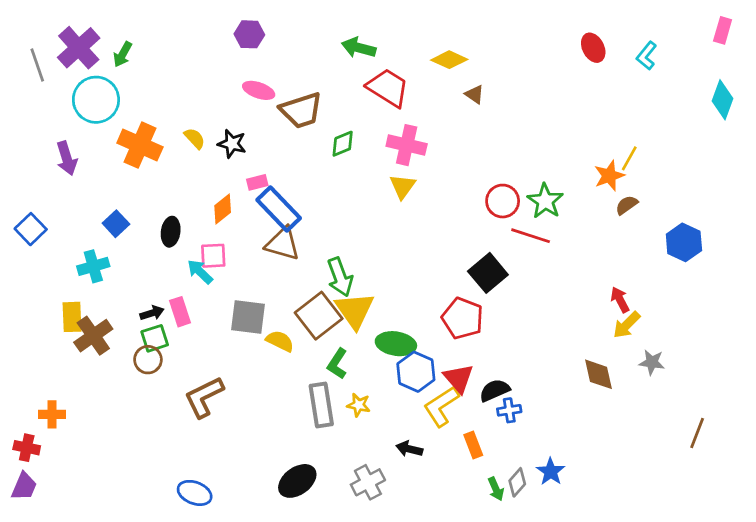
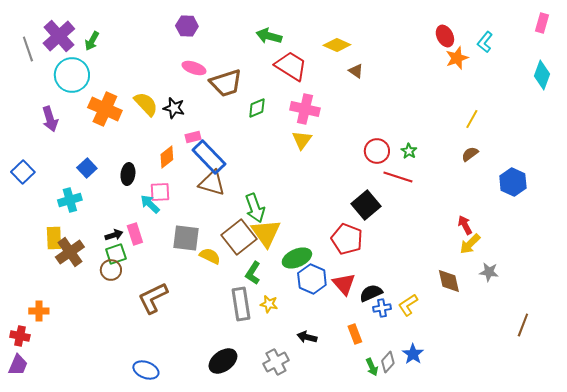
yellow semicircle: (195, 138) -> (146, 104), size x1.5
orange star: (609, 176) -> (457, 58), moved
green star: (545, 201) -> (409, 151), size x0.6
green ellipse: (396, 344) -> (297, 258), turned -32
yellow L-shape: (441, 406) -> (408, 305), moved, size x0.7

